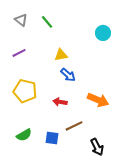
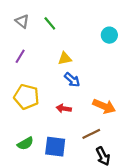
purple line: (19, 53) -> (20, 56), turned -32
brown line: (74, 126) -> (91, 134), moved
blue square: (52, 138) -> (55, 147), size x1.5

